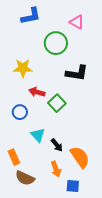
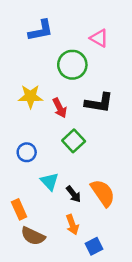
red arrow: (37, 92) -> (60, 108), moved, turned -133
orange semicircle: (80, 157) -> (103, 193), moved
blue square: (73, 186) -> (94, 246), turned -32

